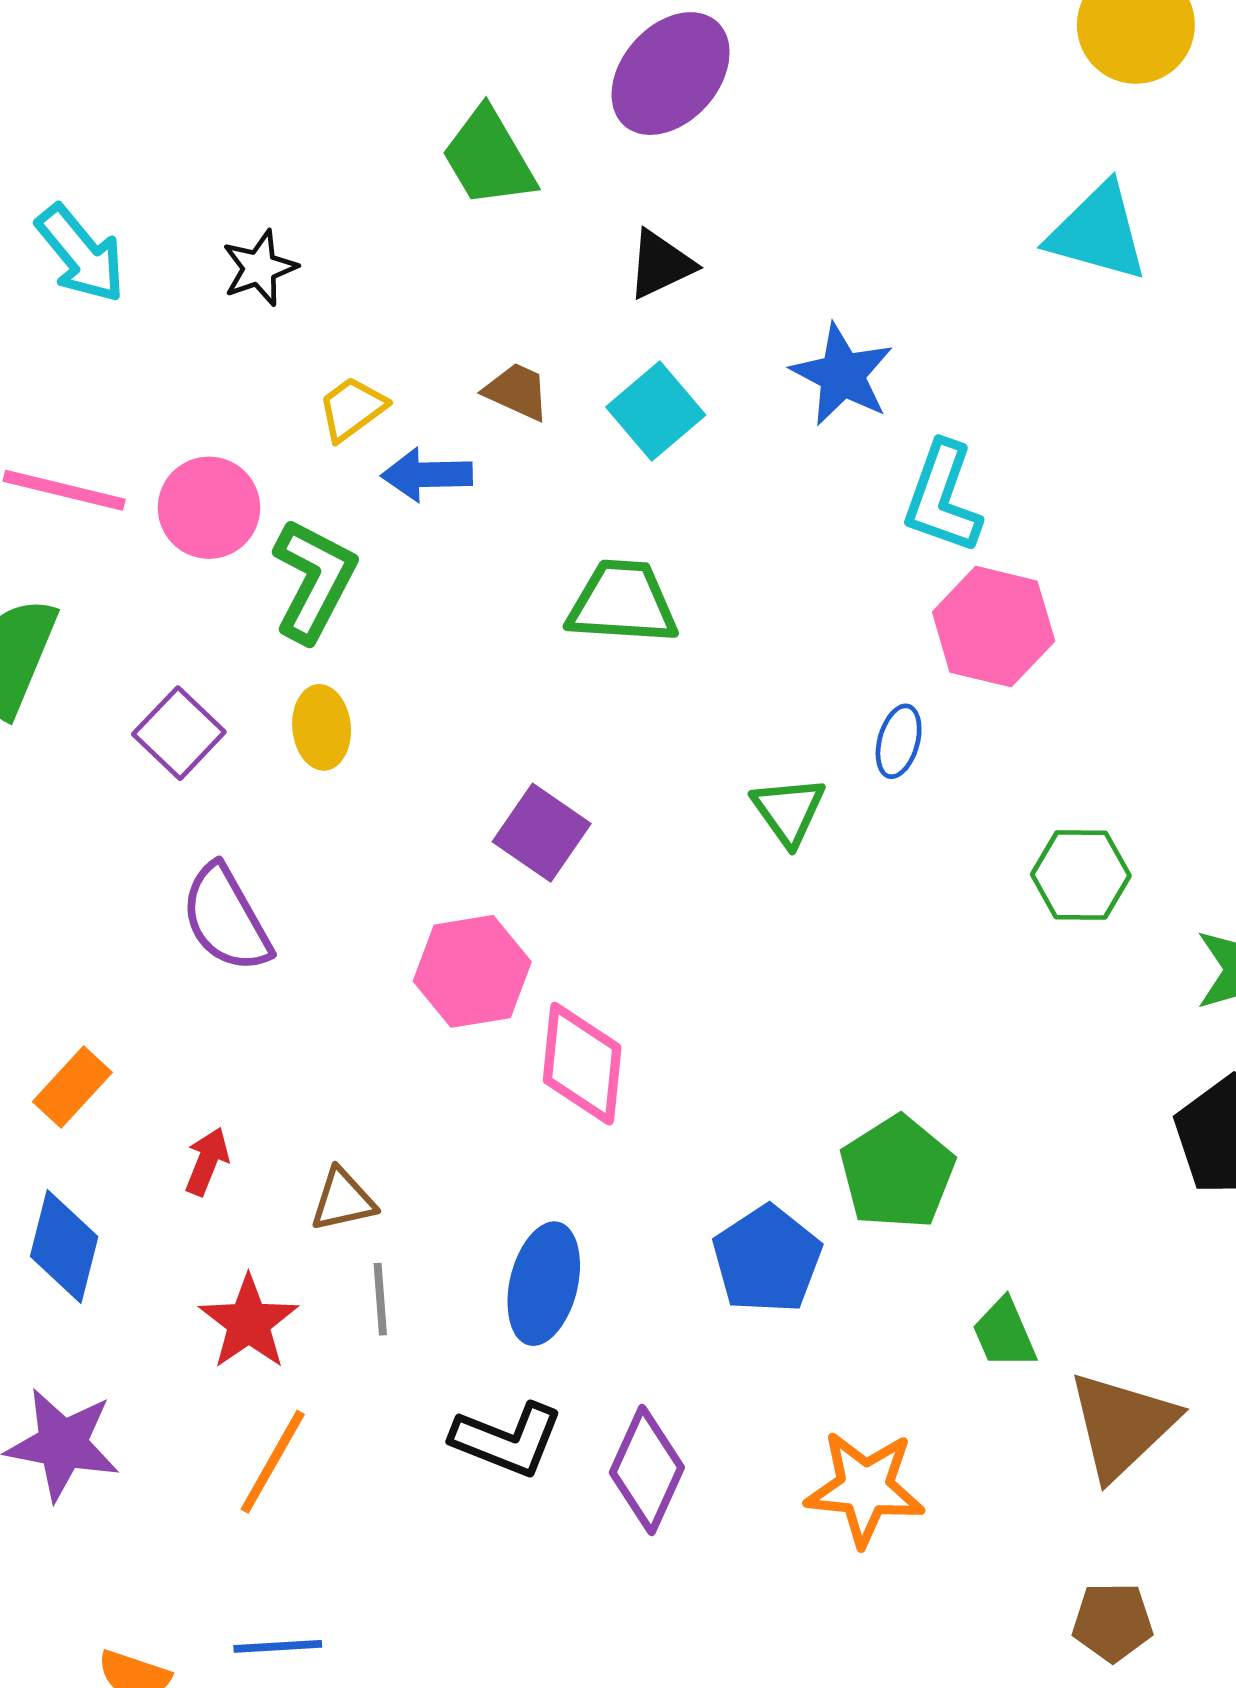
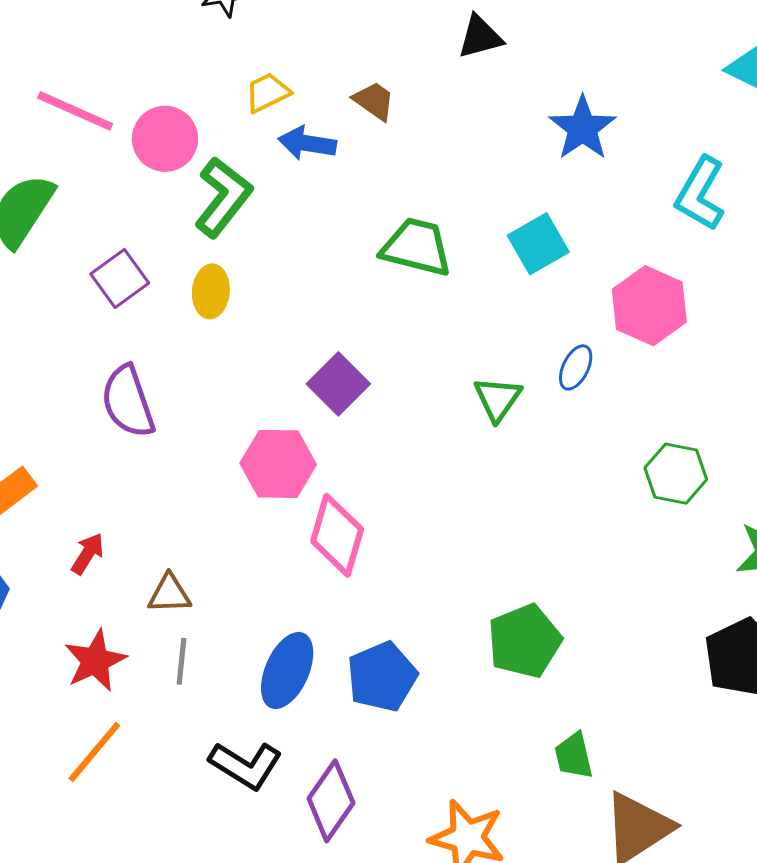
cyan square: (656, 411) -> (538, 244), moved
cyan L-shape: (942, 498) -> (700, 194), moved
blue pentagon: (767, 1259) -> (382, 677), moved

